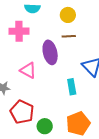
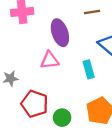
brown line: (69, 36) -> (92, 12), moved
pink triangle: (28, 70) -> (50, 60), moved, turned -30

